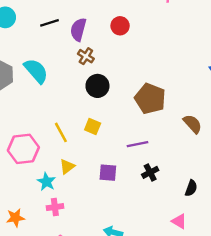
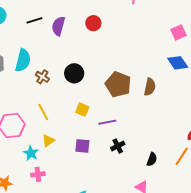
brown cross: (86, 56) -> (42, 77), moved
cyan semicircle: (36, 71) -> (23, 60), turned 55
brown semicircle: (193, 124) -> (150, 87), moved, turned 54
yellow square: (93, 127) -> (82, 110), moved

